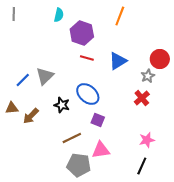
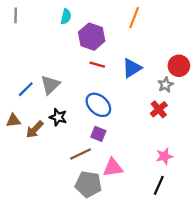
black star: (62, 105) -> (58, 117), moved
purple square: (98, 120) -> (98, 134), moved

